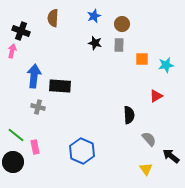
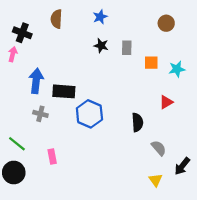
brown circle: (122, 24) -> (166, 23), moved
pink rectangle: (35, 147) -> (52, 157), moved
blue hexagon: (82, 151) -> (89, 114), moved
black arrow: (171, 156) -> (182, 166), turned -90

